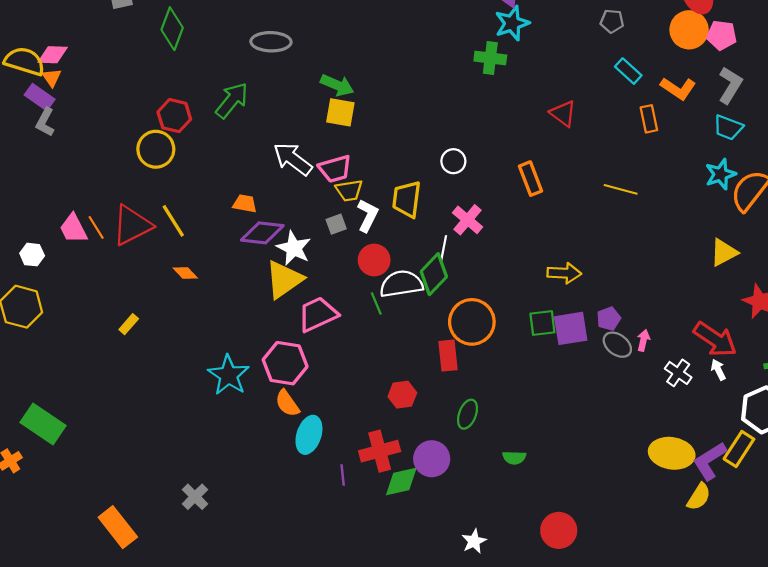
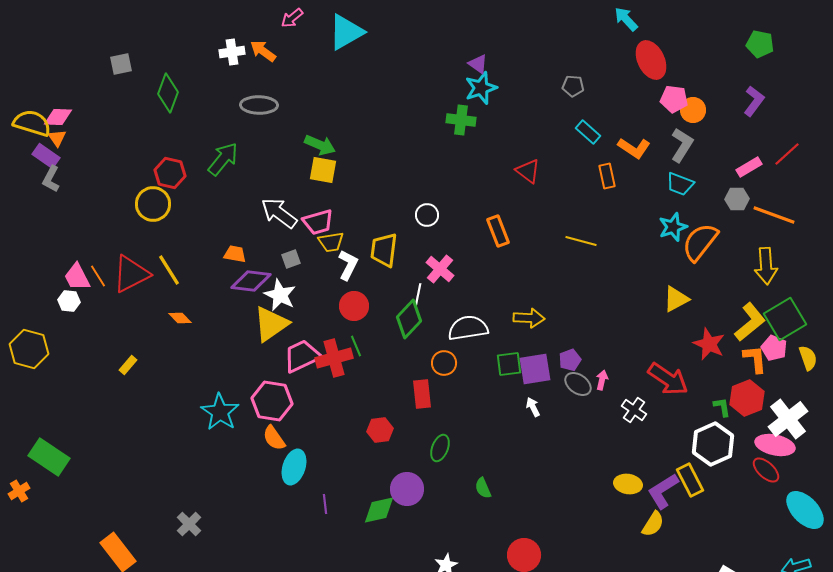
orange circle: (689, 30) -> (693, 110), moved, size x0.7
gray square: (336, 224) -> (291, 259), moved
white hexagon: (32, 255) -> (69, 301), moved
white semicircle: (401, 284) -> (468, 328), moved
orange circle: (472, 322) -> (444, 363), size x0.6
white arrow: (718, 370) -> (533, 407), moved
yellow rectangle: (739, 449) -> (690, 480), turned -60
red cross: (380, 451) -> (334, 358), moved
yellow ellipse: (672, 453) -> (628, 484), size x0.7
green semicircle: (514, 458) -> (483, 488), turned 65

